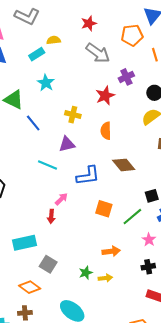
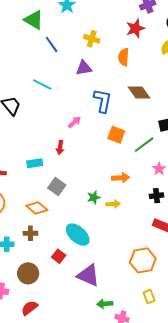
red star: (105, 96) -> (135, 28), moved
cyan line: (48, 165) -> (42, 85), moved
blue L-shape: (88, 176) -> (103, 101), turned -75
red arrow: (51, 216) -> (60, 147), moved
cyan rectangle: (24, 243) -> (35, 163), size x0.7

